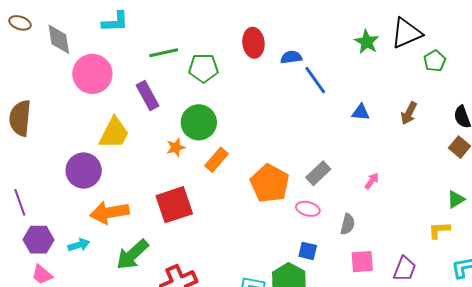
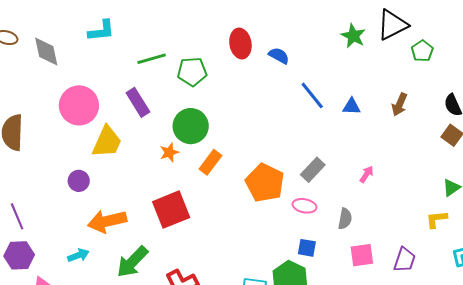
blue semicircle: (291, 57) -> (279, 56), turned 40
pink circle: (92, 74) -> (79, 105), moved
blue line: (315, 80) -> (312, 95), moved
purple circle: (84, 171) -> (79, 181), size x0.6
purple hexagon: (38, 240) -> (19, 255), moved

